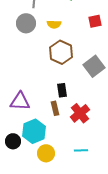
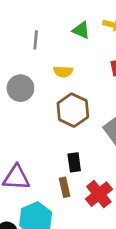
gray circle: (26, 23) -> (20, 88), moved

